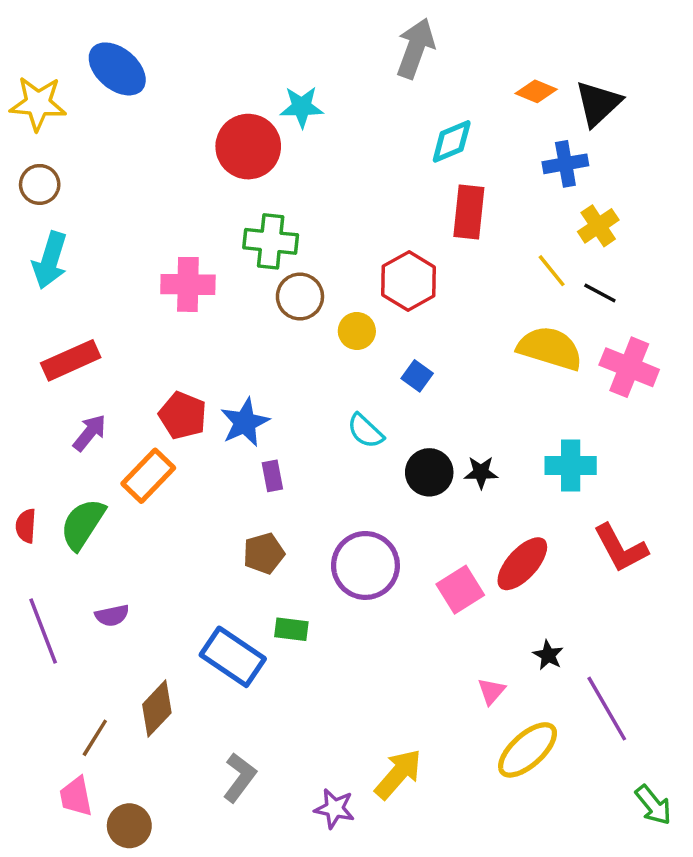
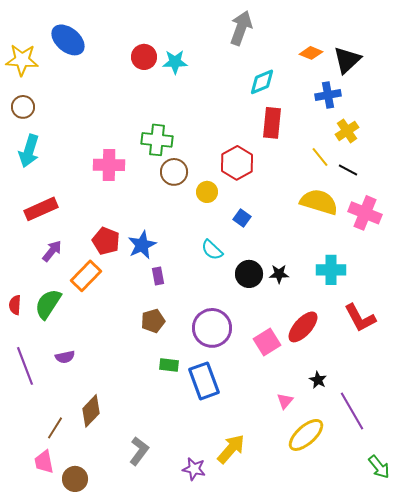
red circle: (248, 147) -> (144, 57), moved, size x0.7
blue rectangle: (233, 657) -> (204, 381), moved, turned 36

